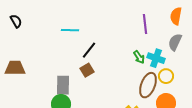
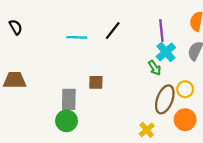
black line: (89, 50) -> (113, 30), moved
cyan cross: (156, 58) -> (166, 52), moved, turned 30
brown square: (87, 70) -> (96, 82), turned 32

